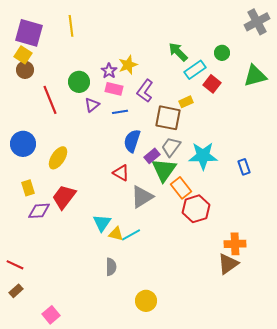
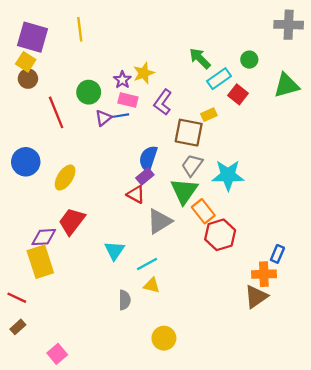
gray cross: (257, 22) -> (289, 25), turned 30
blue line: (120, 112) -> (120, 116), moved
purple rectangle: (152, 156) -> (145, 176), moved
blue rectangle: (244, 167) -> (277, 254), moved, turned 42
yellow rectangle: (28, 188) -> (40, 262), moved, size x1.8
yellow triangle: (116, 234) -> (152, 285), moved

